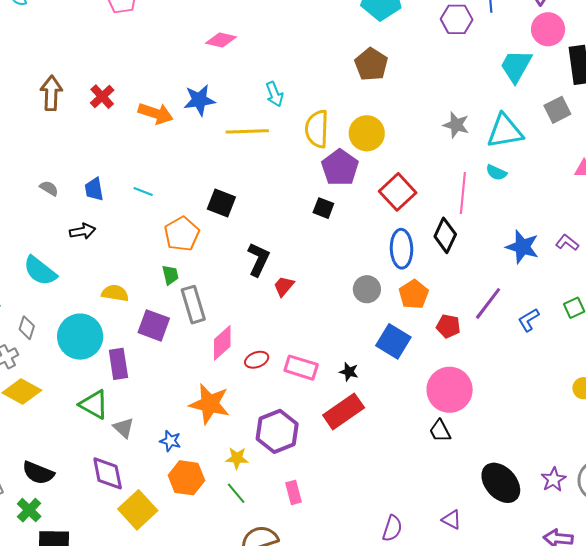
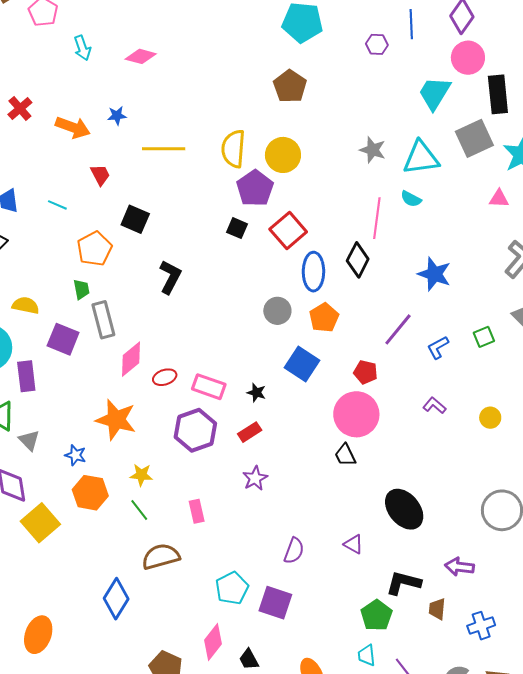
purple hexagon: (457, 19) -> (377, 44), size x0.7
cyan arrow: (274, 94) -> (82, 48), moved
blue star: (199, 100) -> (117, 116), size x0.6
gray square: (557, 110) -> (474, 138), size x1.4
red square: (398, 192) -> (288, 231), moved
purple L-shape: (567, 243) -> (434, 405), moved
red trapezoid: (284, 286) -> (100, 175), moved, turned 110
red pentagon: (448, 326) -> (366, 372), moved
red rectangle: (344, 411) -> (250, 432), size x0.6
purple hexagon: (277, 431) -> (195, 430), moved
purple star: (553, 479) -> (255, 478), moved

